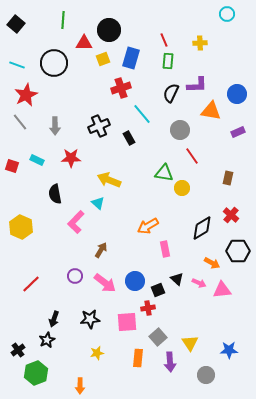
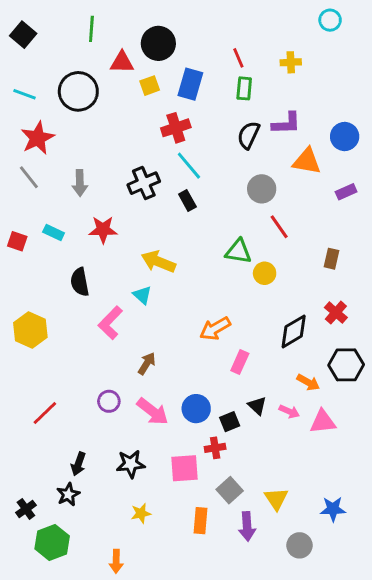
cyan line: (142, 114) -> (189, 166), moved
pink rectangle: (165, 249) -> (240, 362), turned 35

